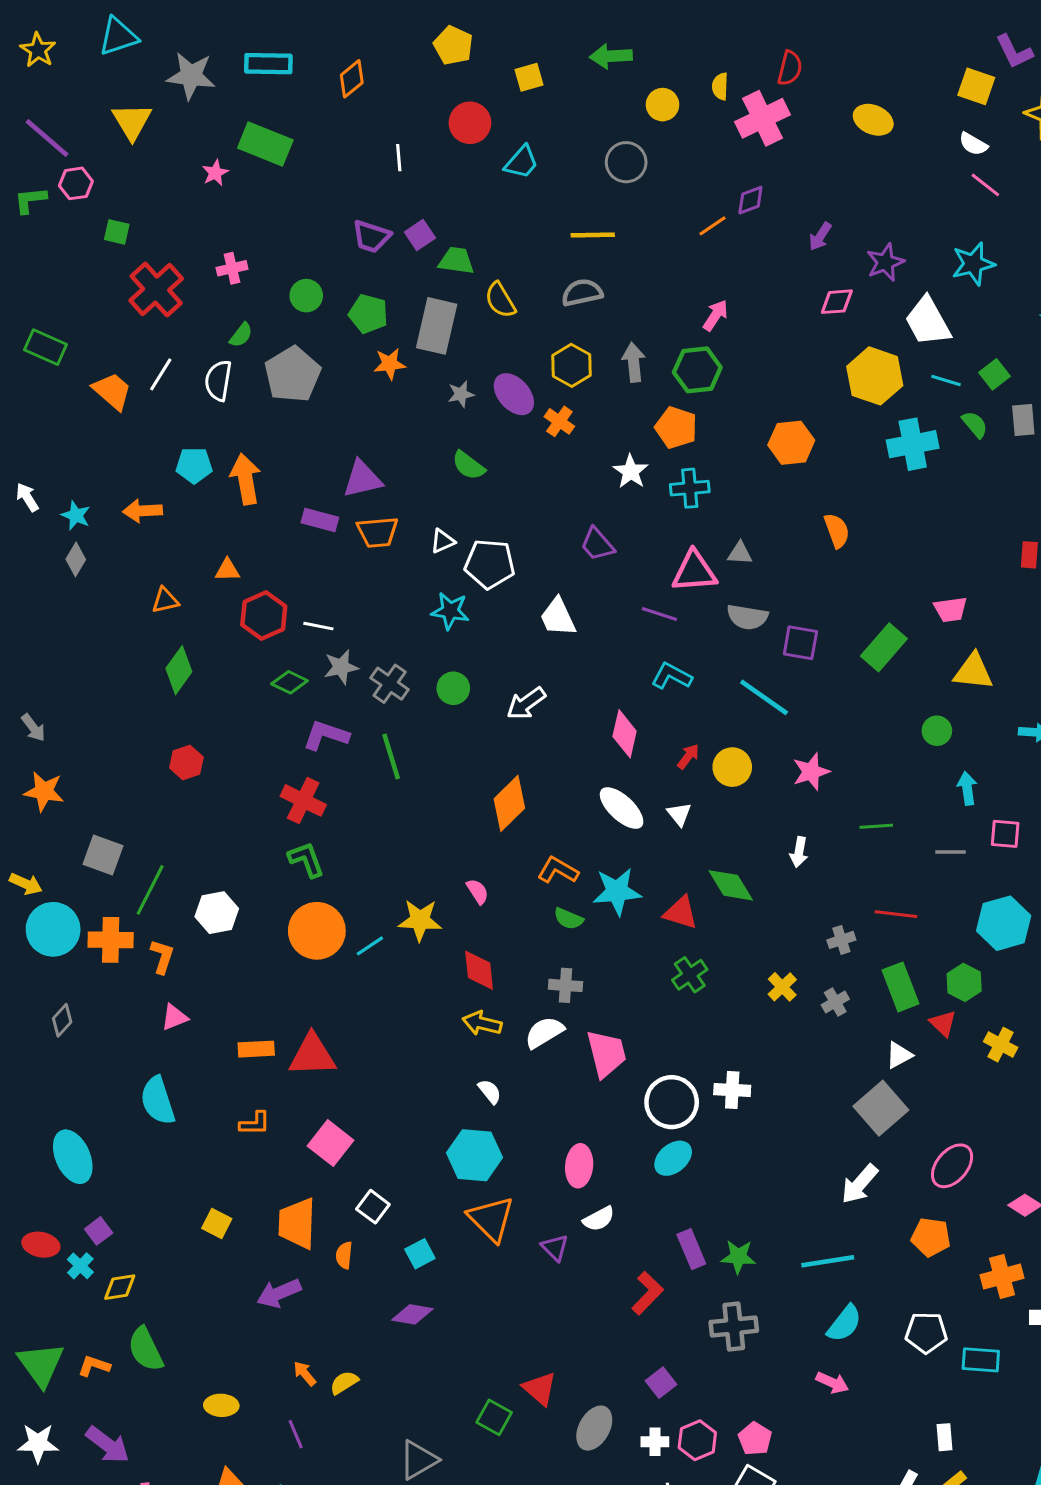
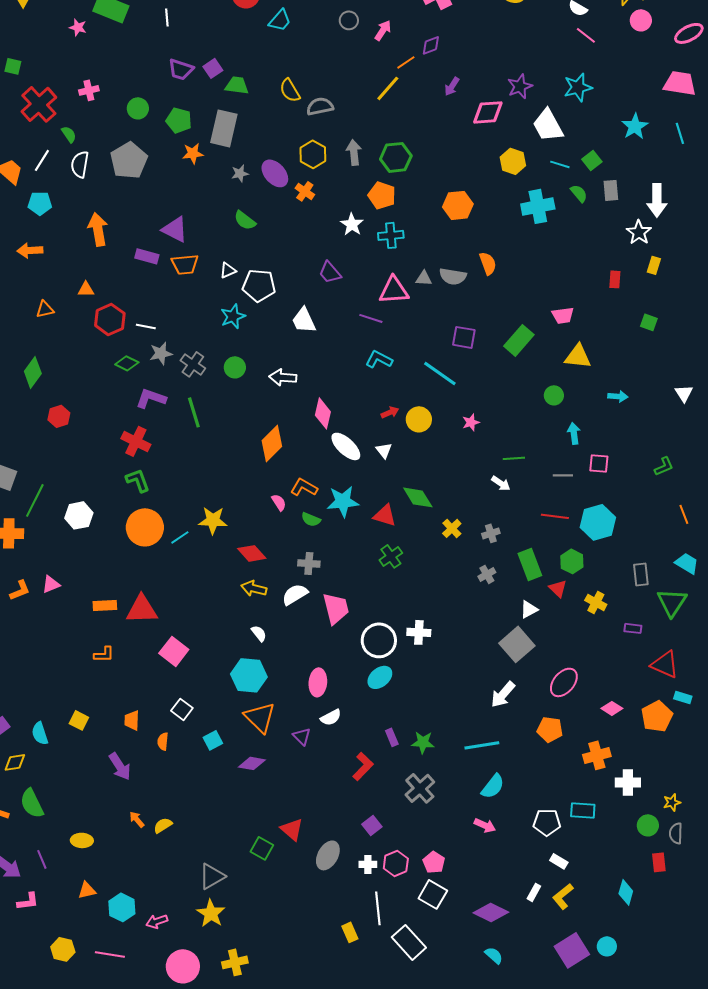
white line: (399, 158) -> (167, 17), moved
gray circle: (626, 162) -> (349, 20), size x0.7
pink star: (215, 173) -> (78, 27), turned -30
yellow line: (593, 235) -> (388, 88), moved, turned -48
purple arrow: (820, 236) -> (452, 86), moved
yellow semicircle: (500, 300) -> (290, 90), moved
pink diamond: (837, 302) -> (488, 112), size x1.4
pink arrow: (716, 315) -> (383, 30), moved
green semicircle: (241, 335) -> (69, 134), moved, turned -72
yellow hexagon: (875, 376) -> (513, 161), size x0.7
cyan pentagon: (194, 465) -> (40, 203), moved
purple triangle: (362, 479) -> (175, 229), turned 40
cyan star: (450, 611) -> (233, 316), turned -30
gray semicircle: (747, 617) -> (453, 276), moved
green diamond: (179, 670) -> (33, 372), moved
white arrow: (526, 703) -> (283, 377), turned 40
pink diamond: (625, 734) -> (323, 413), moved
red arrow: (688, 756) -> (390, 412), turned 30
pink star: (811, 772) -> (471, 422), size x0.7
white arrow: (799, 852) -> (501, 483), moved, turned -66
pink semicircle: (478, 891) -> (279, 502), moved
red line: (896, 914) -> (555, 516), moved
orange L-shape: (162, 957) -> (20, 590), moved, turned 50
red diamond: (479, 970) -> (252, 553), turned -36
yellow cross: (782, 987) -> (452, 528), moved
cyan semicircle: (158, 1101) -> (40, 733), moved, size x0.7
pink square: (330, 1143) -> (174, 651), moved
orange trapezoid: (297, 1223) -> (132, 720), size x0.6
purple rectangle: (691, 1249) -> (392, 737), size x0.7
purple arrow: (279, 1293) -> (120, 766), turned -100
purple diamond: (412, 1314) -> (252, 763), moved
gray cross: (734, 1326) -> (420, 788), turned -36
white pentagon: (926, 1333) -> (547, 822), moved
purple line: (296, 1434) -> (42, 859), moved
white rectangle: (944, 1437) -> (559, 861), turned -54

